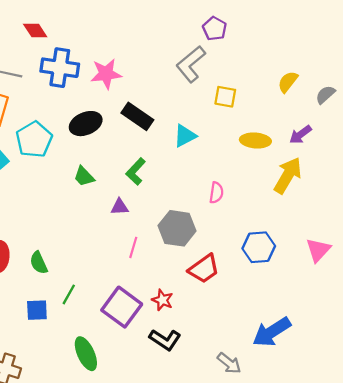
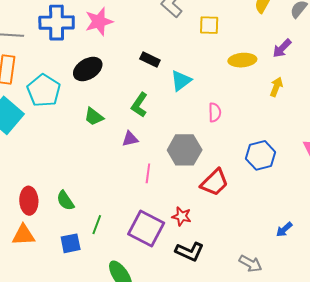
black rectangle: (137, 116) -> (150, 59), moved, size x0.7
cyan triangle: (185, 136) -> (181, 81), moved
yellow arrow: (288, 175) -> (276, 87), size x0.6
blue arrow: (272, 332) -> (284, 229), size x0.5

